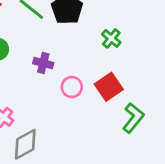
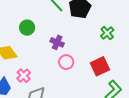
pink circle: (72, 87) -> (66, 62), moved

